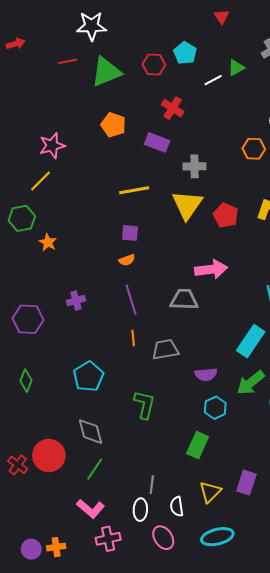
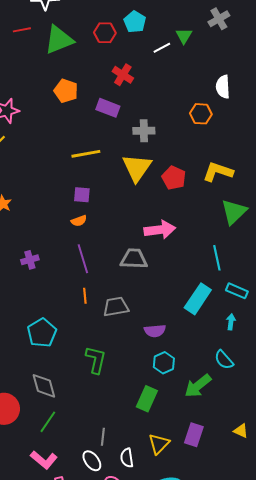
green triangle: (236, 68) -> (184, 36), turned -30
green arrow: (251, 383) -> (198, 386), moved
white ellipse: (140, 510) -> (92, 461), turned -40

